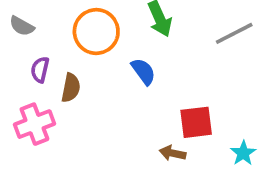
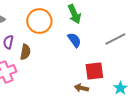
gray line: (234, 33) -> (115, 39), moved
blue semicircle: (143, 71) -> (74, 40), moved

